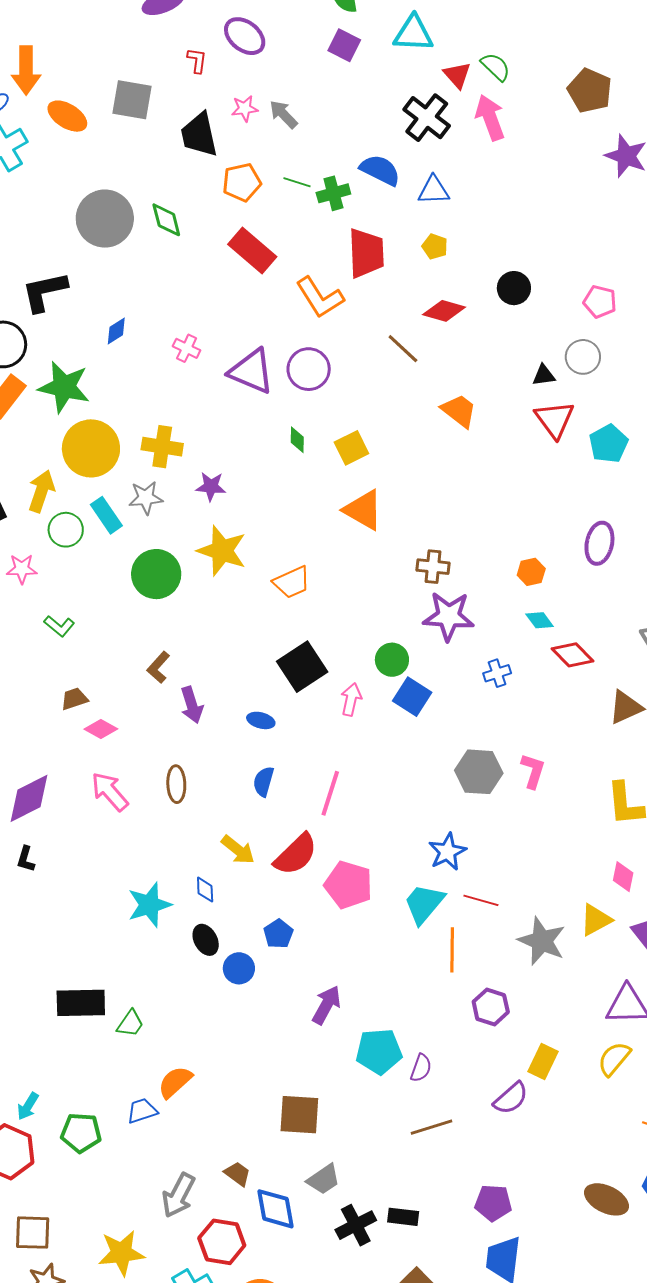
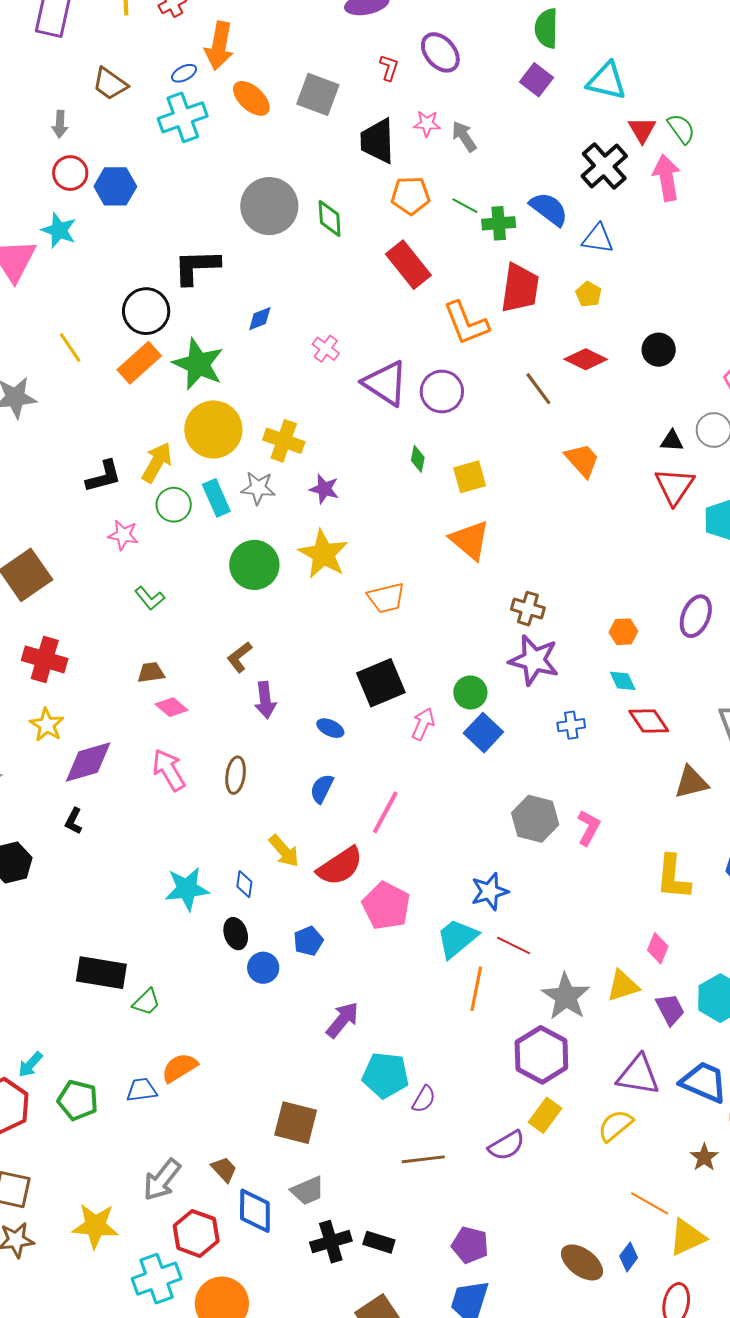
purple hexagon: (491, 1007) -> (541, 1055), moved, size x1.5

